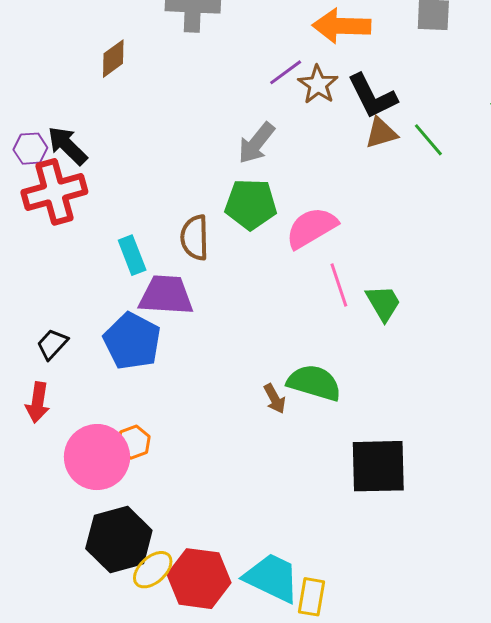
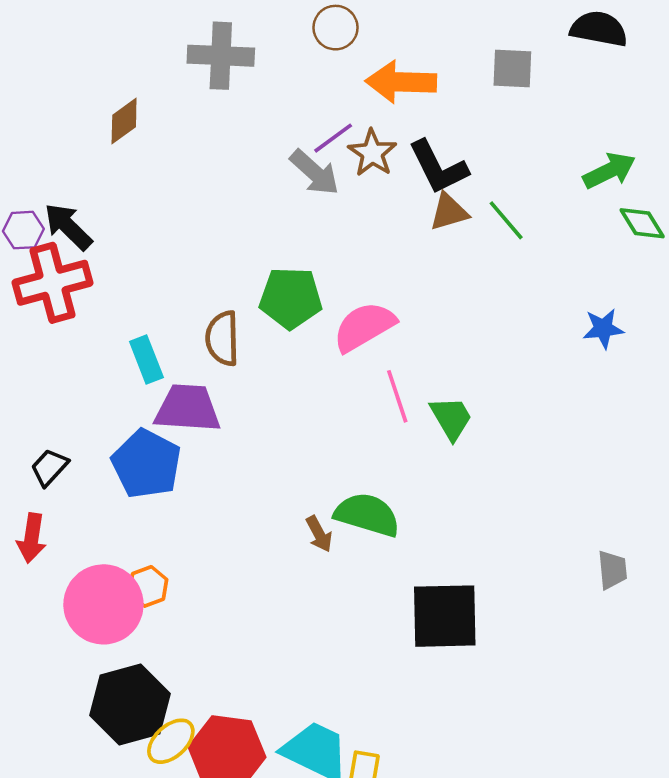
gray arrow: (256, 143) -> (315, 172), moved, turned -87

